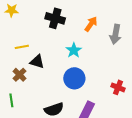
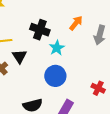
black cross: (55, 18) -> (40, 30), moved
black triangle: (37, 62) -> (19, 56), turned 35

